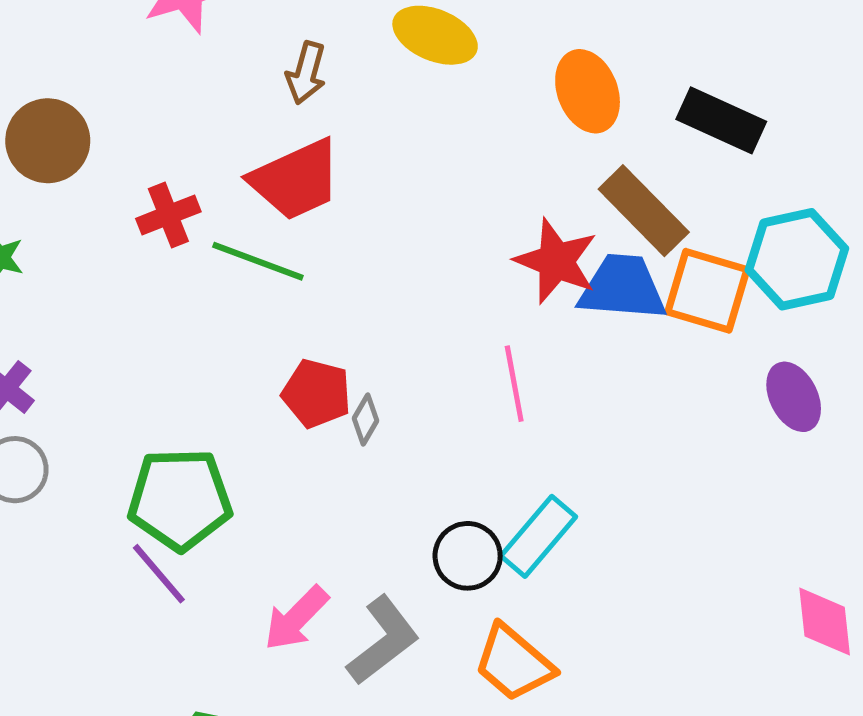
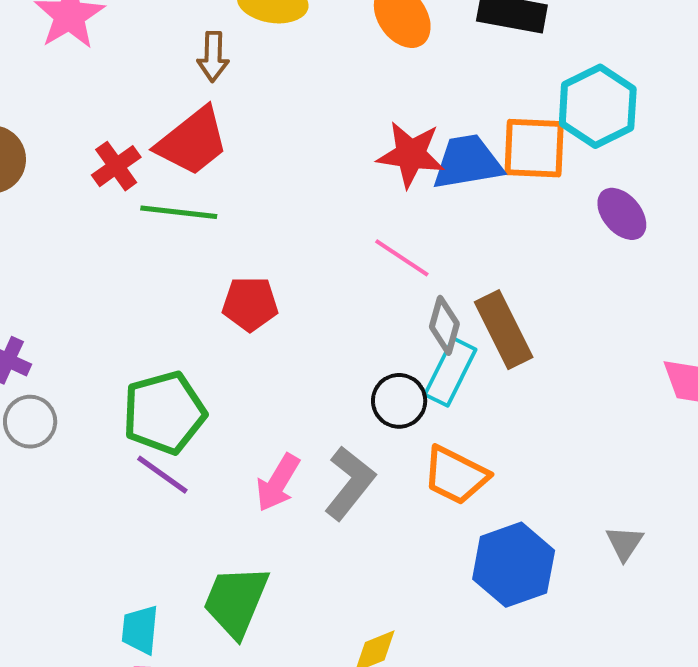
brown arrow: (306, 73) -> (213, 57), moved
brown rectangle: (644, 211) -> (504, 330), moved, turned 32
red cross: (168, 215) -> (116, 166), moved
pink line: (514, 384) -> (402, 258), turned -32
gray diamond: (365, 419) -> (444, 325), moved, size x1.4

